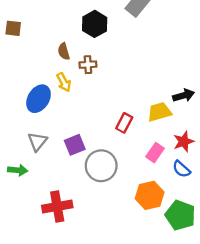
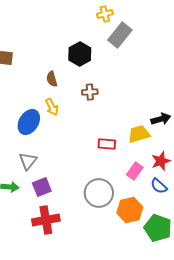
brown cross: (88, 65) -> (90, 92), moved
red rectangle: (124, 123) -> (107, 144), turned 66
purple square: (75, 145) -> (42, 187), moved
gray circle: (101, 166) -> (99, 193), moved

